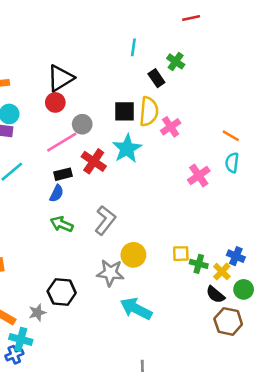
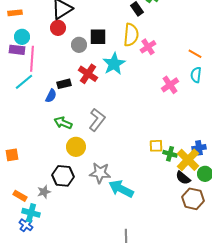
black square: (124, 111) -> (98, 37), moved
pink line: (62, 142) -> (32, 59), moved, turned -55
blue semicircle: (57, 193) -> (51, 96), moved
yellow circle: (133, 255) -> (76, 147), moved
blue cross: (236, 256) -> (199, 148), turned -32
yellow cross: (222, 272) -> (188, 160), size x1.6
gray star: (110, 273) -> (100, 173), moved
blue cross: (14, 355) -> (26, 225), turned -32

